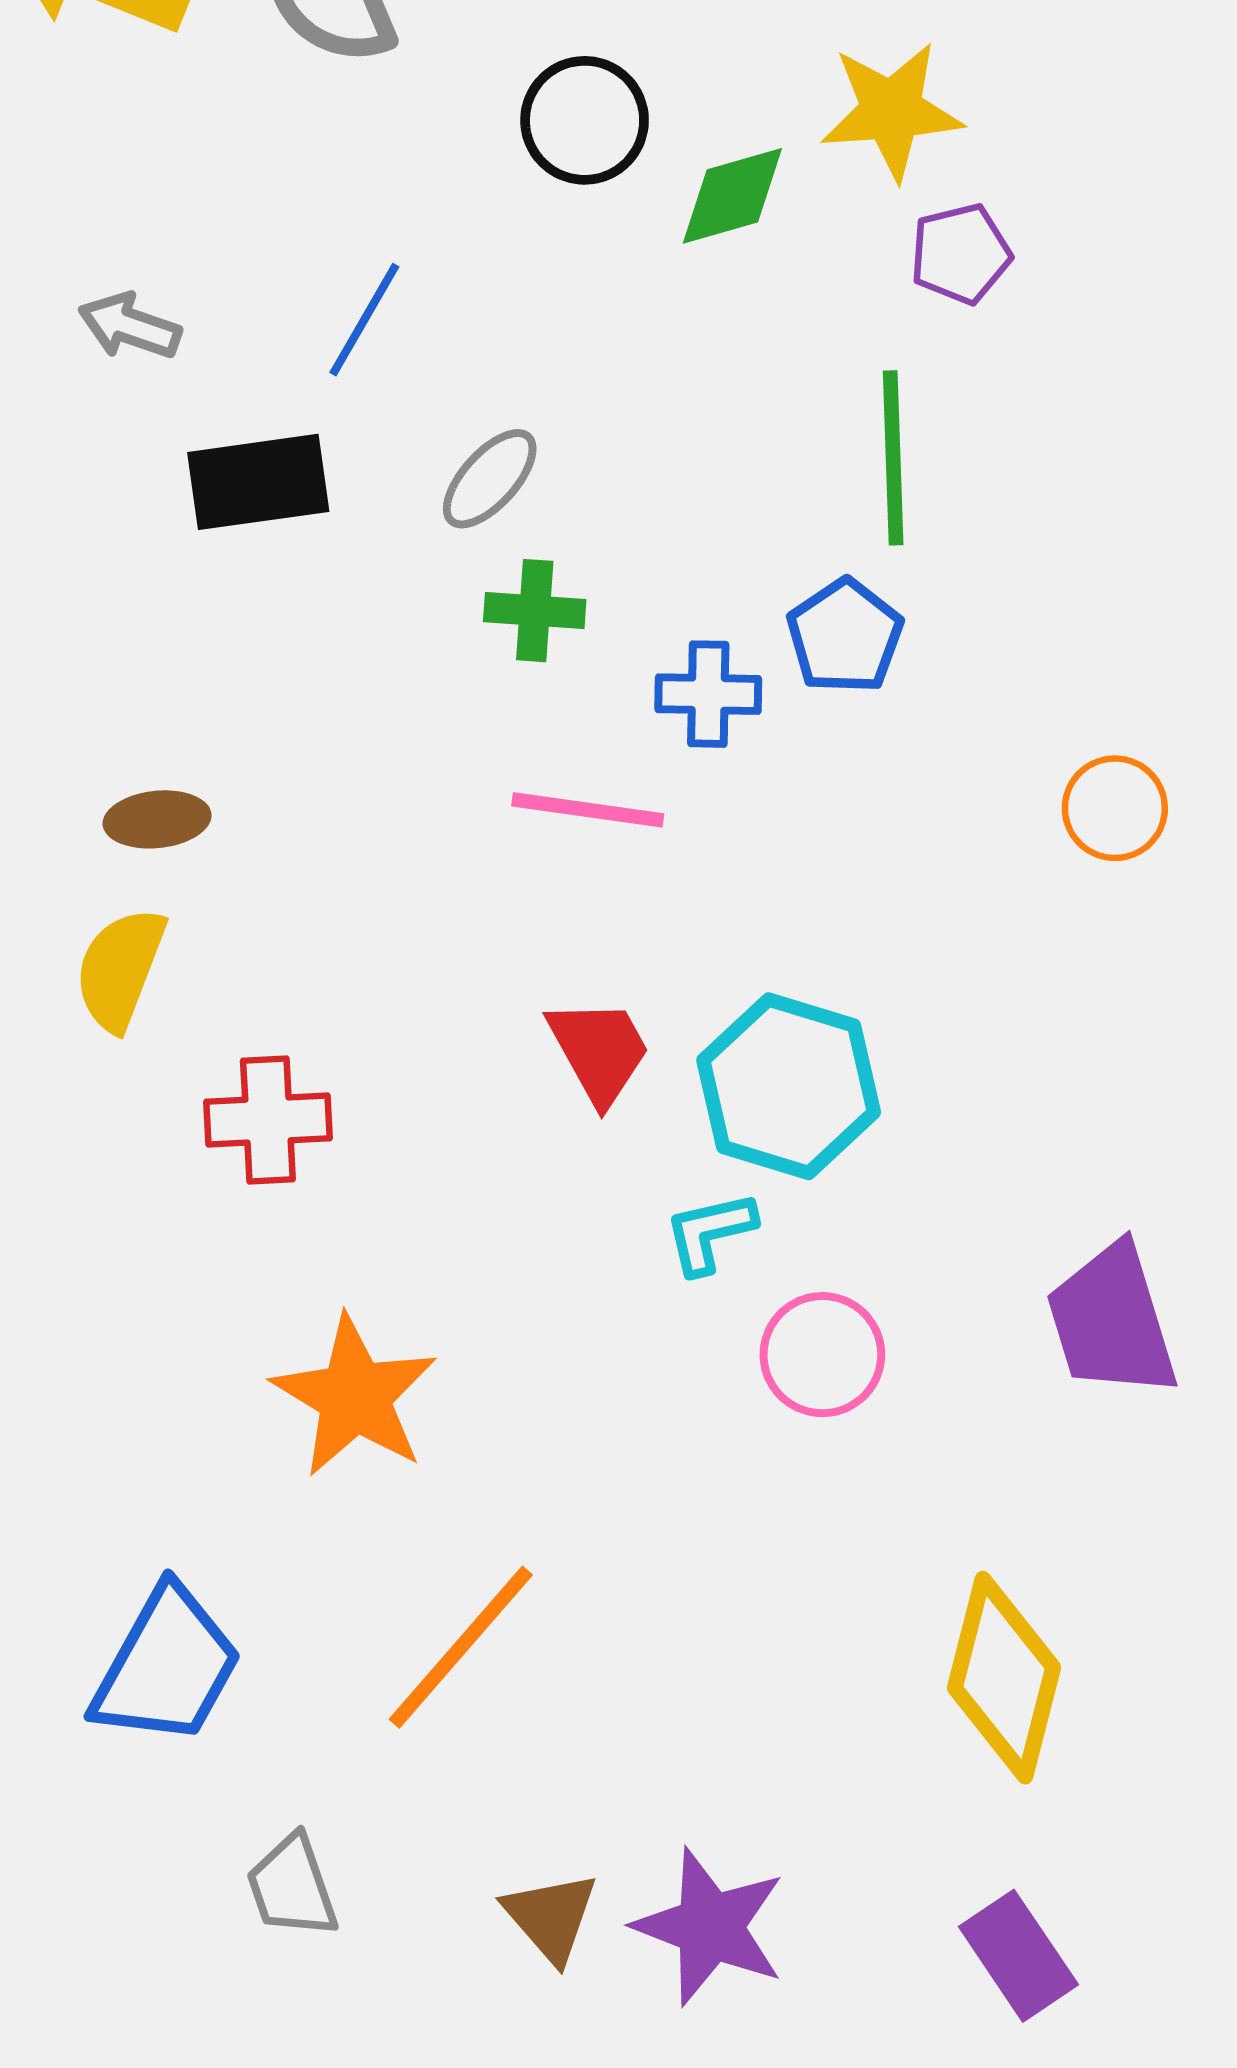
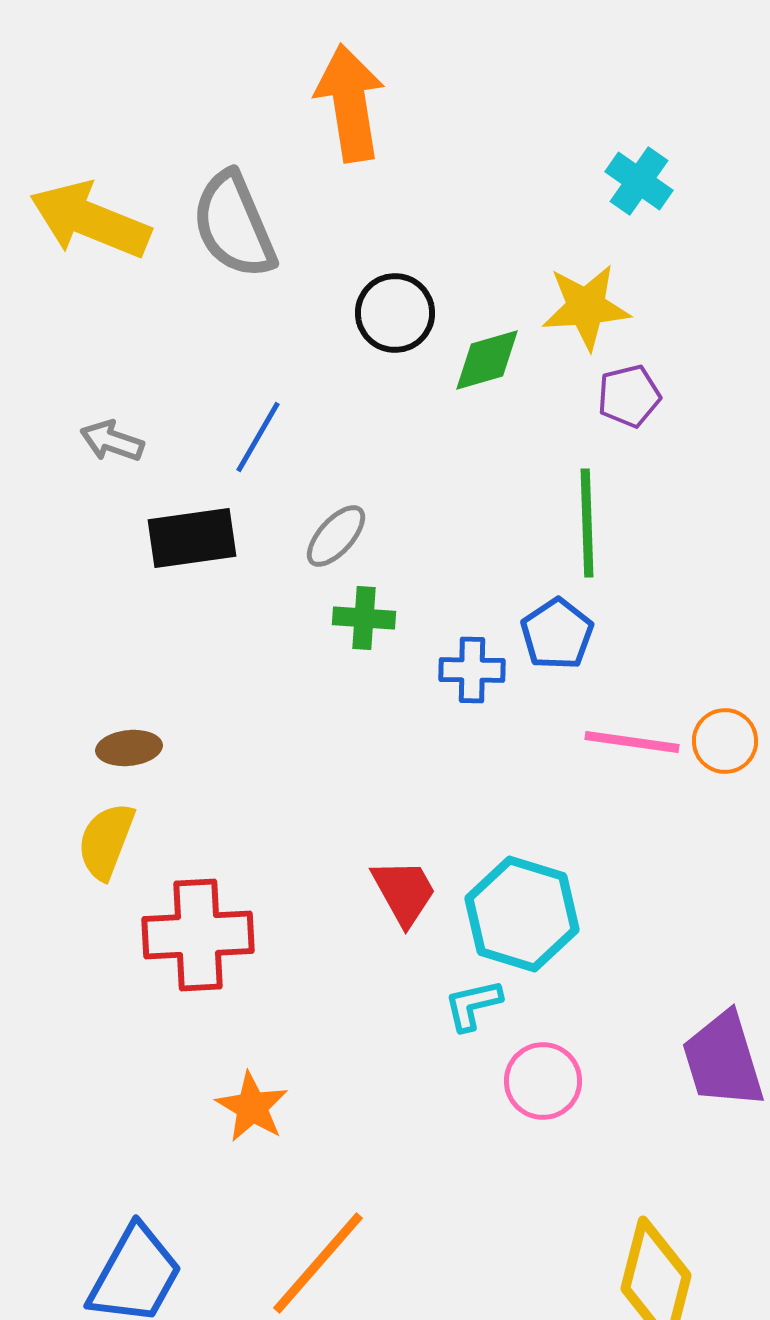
pink line: (588, 810) -> (632, 742), moved
red cross: (268, 1120) -> (198, 935), size x1.4
orange star: (355, 1396) -> (252, 1107), size x0.7

